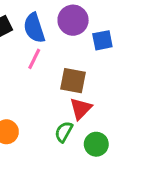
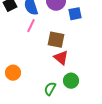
red triangle: (81, 109) -> (61, 58), turned -35
green semicircle: (64, 132) -> (50, 89), moved

